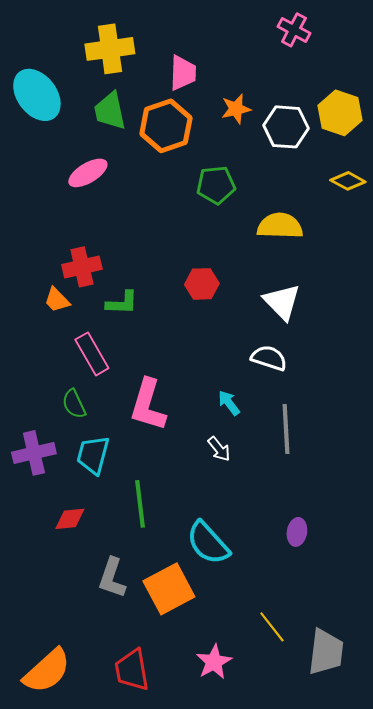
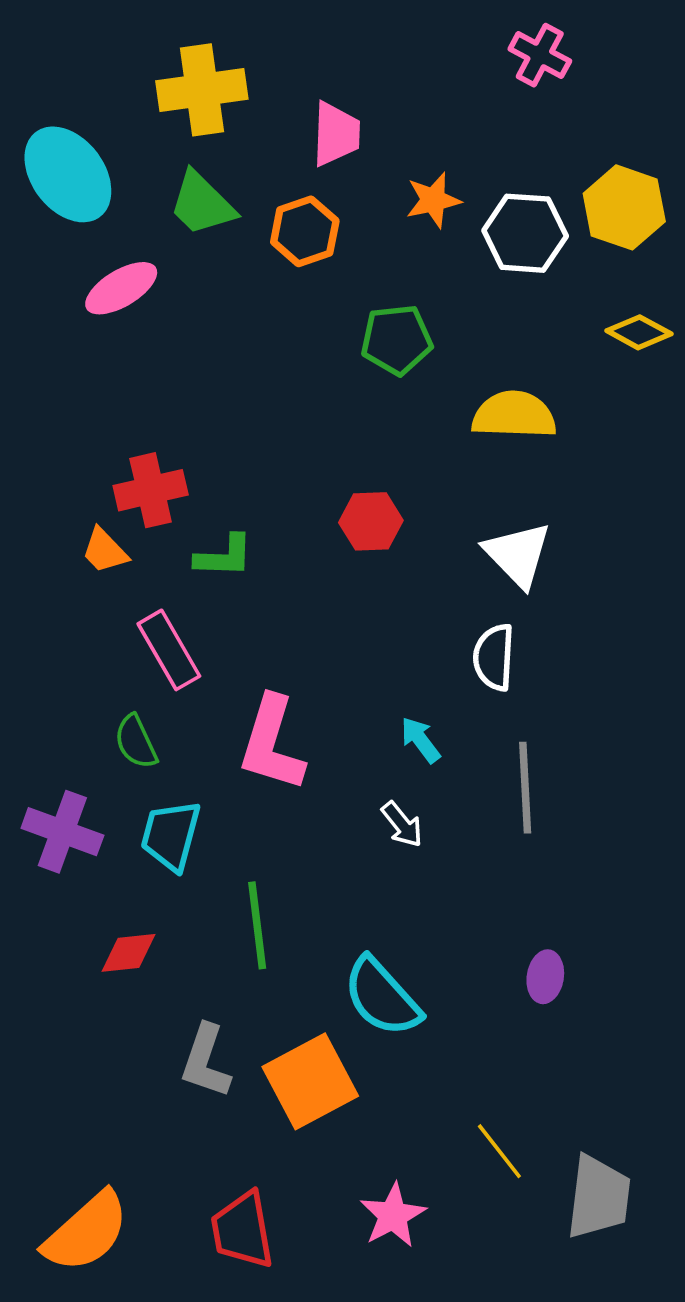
green trapezoid: (110, 111) -> (202, 204), turned -33
orange hexagon: (166, 126) -> (305, 231), size x0.7
pink ellipse: (88, 173) -> (121, 288), moved
white semicircle: (269, 358) -> (494, 657), turned -105
purple cross: (34, 453) -> (62, 832), turned 33

